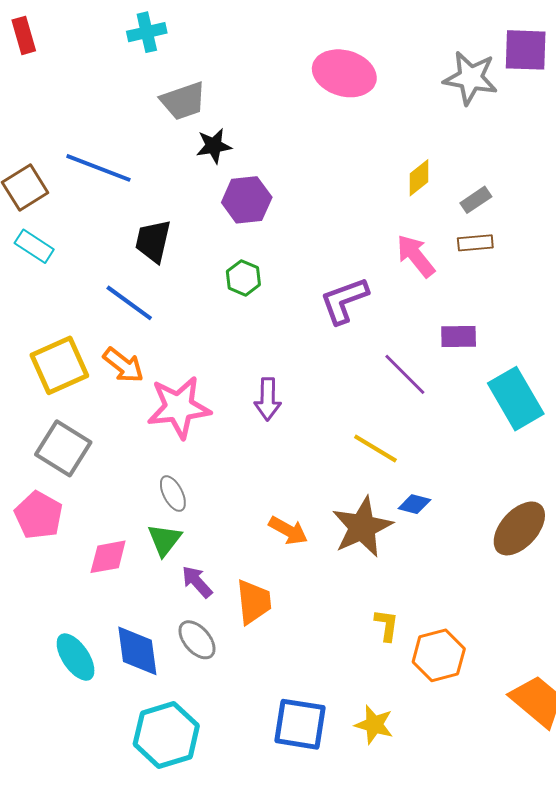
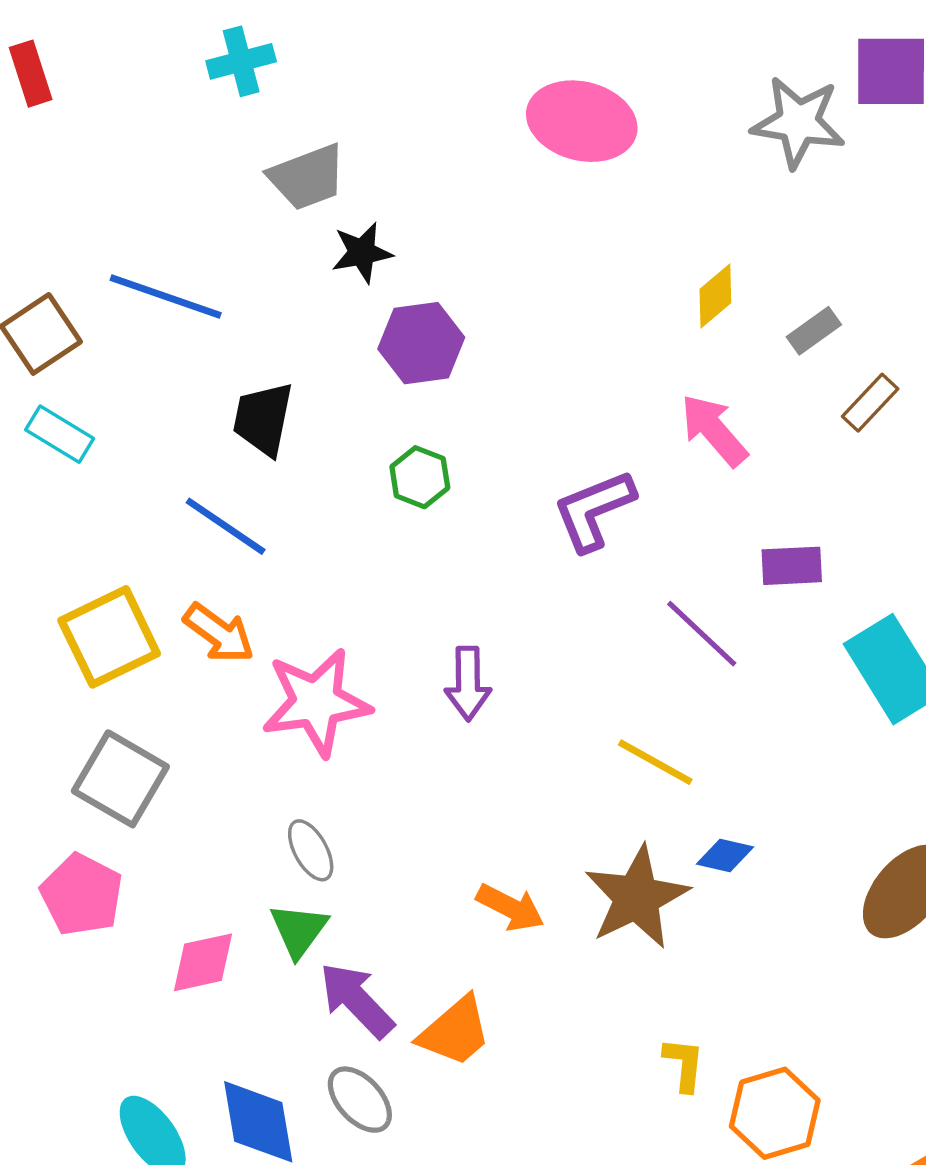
brown rectangle: (475, 243) -> (870, 403), moved, turned -40
purple arrow: (197, 582) -> (357, 1000), size x1.4
orange trapezoid: (254, 602) -> (455, 1031), turned 57

